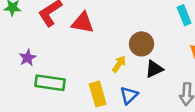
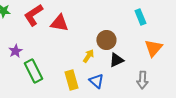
green rectangle: (50, 83) -> (33, 71), turned 55
blue triangle: (129, 95) -> (96, 81), turned -35

